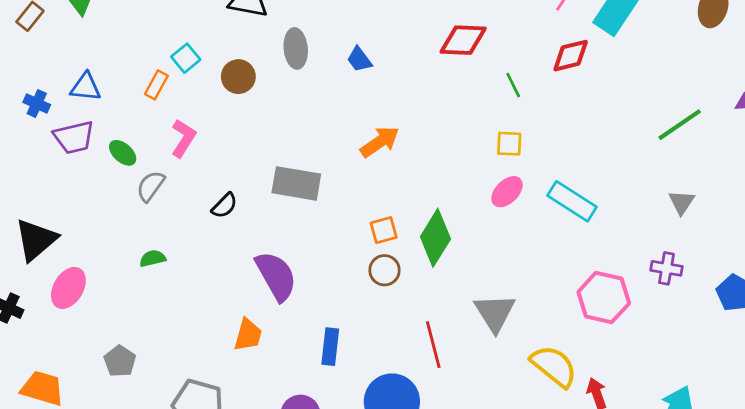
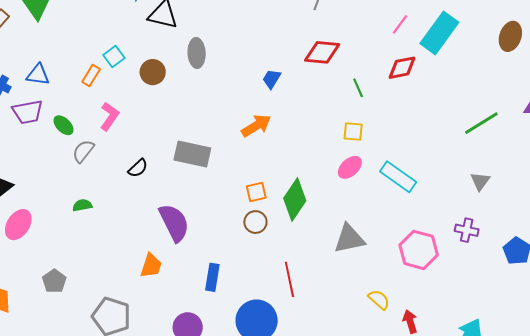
blue trapezoid: (359, 59) -> (272, 79), moved, turned 65
gray triangle: (495, 313) -> (349, 239), moved, turned 48
yellow semicircle: (554, 366) -> (379, 300), size x0.6

